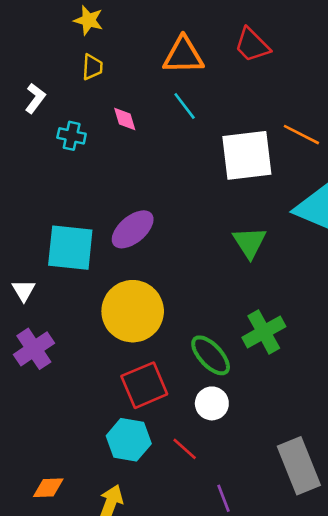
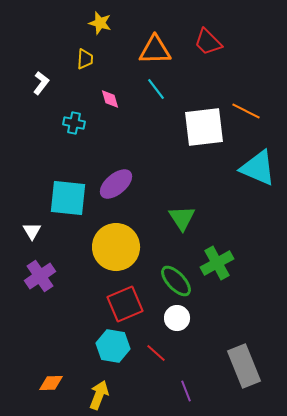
yellow star: (88, 20) -> (100, 23), moved
cyan cross: (72, 136) -> (74, 123), moved
green triangle: (250, 242) -> (182, 218), moved

